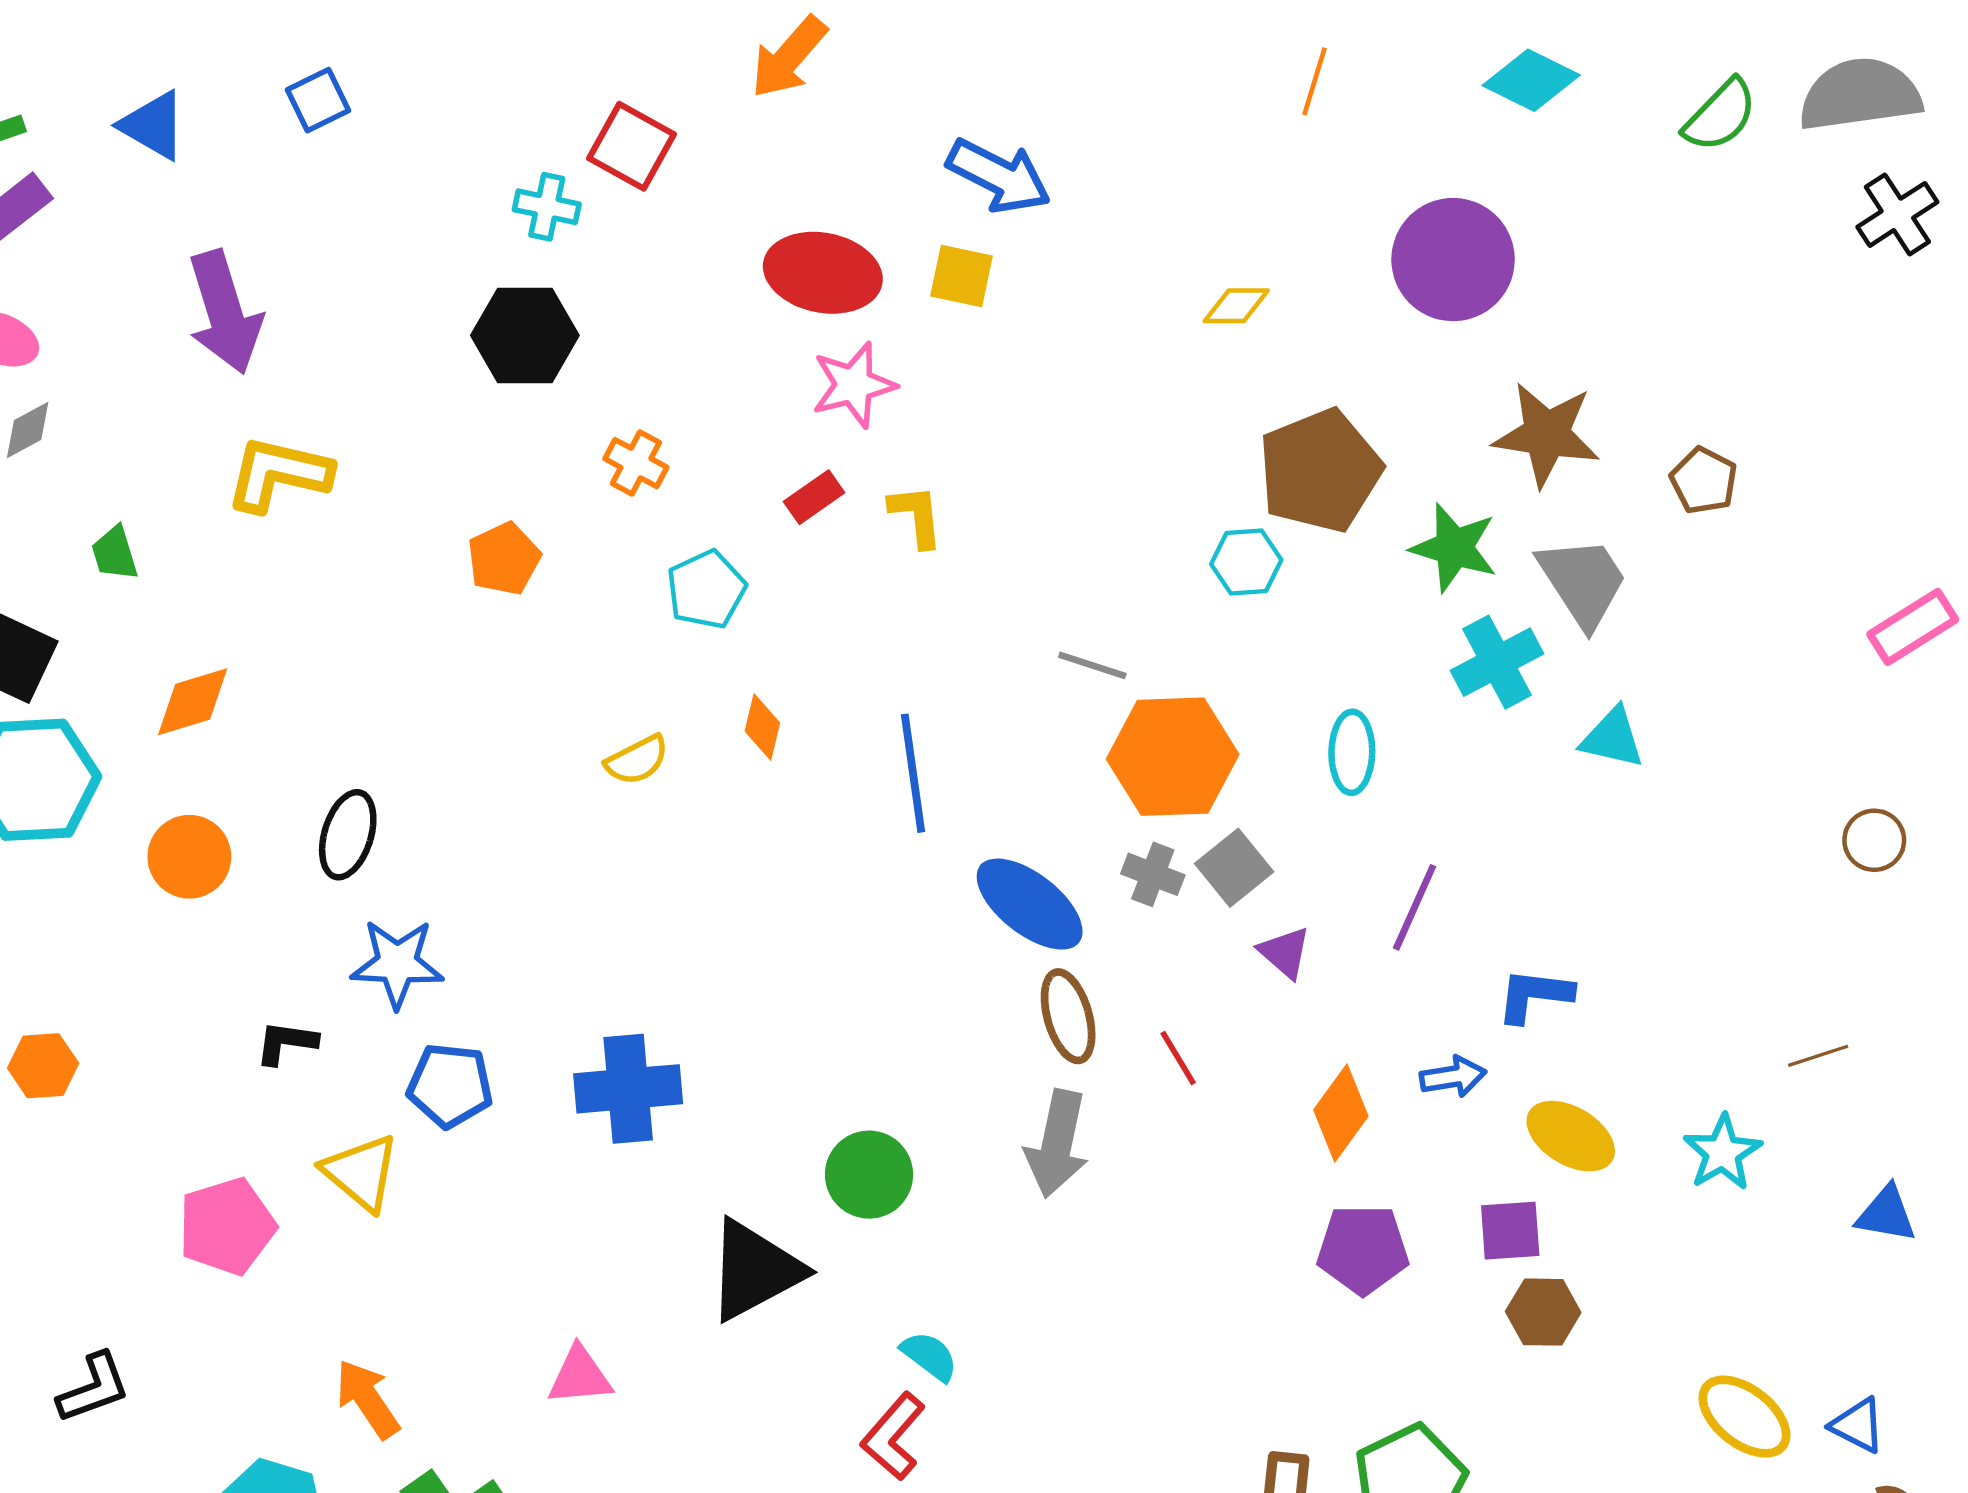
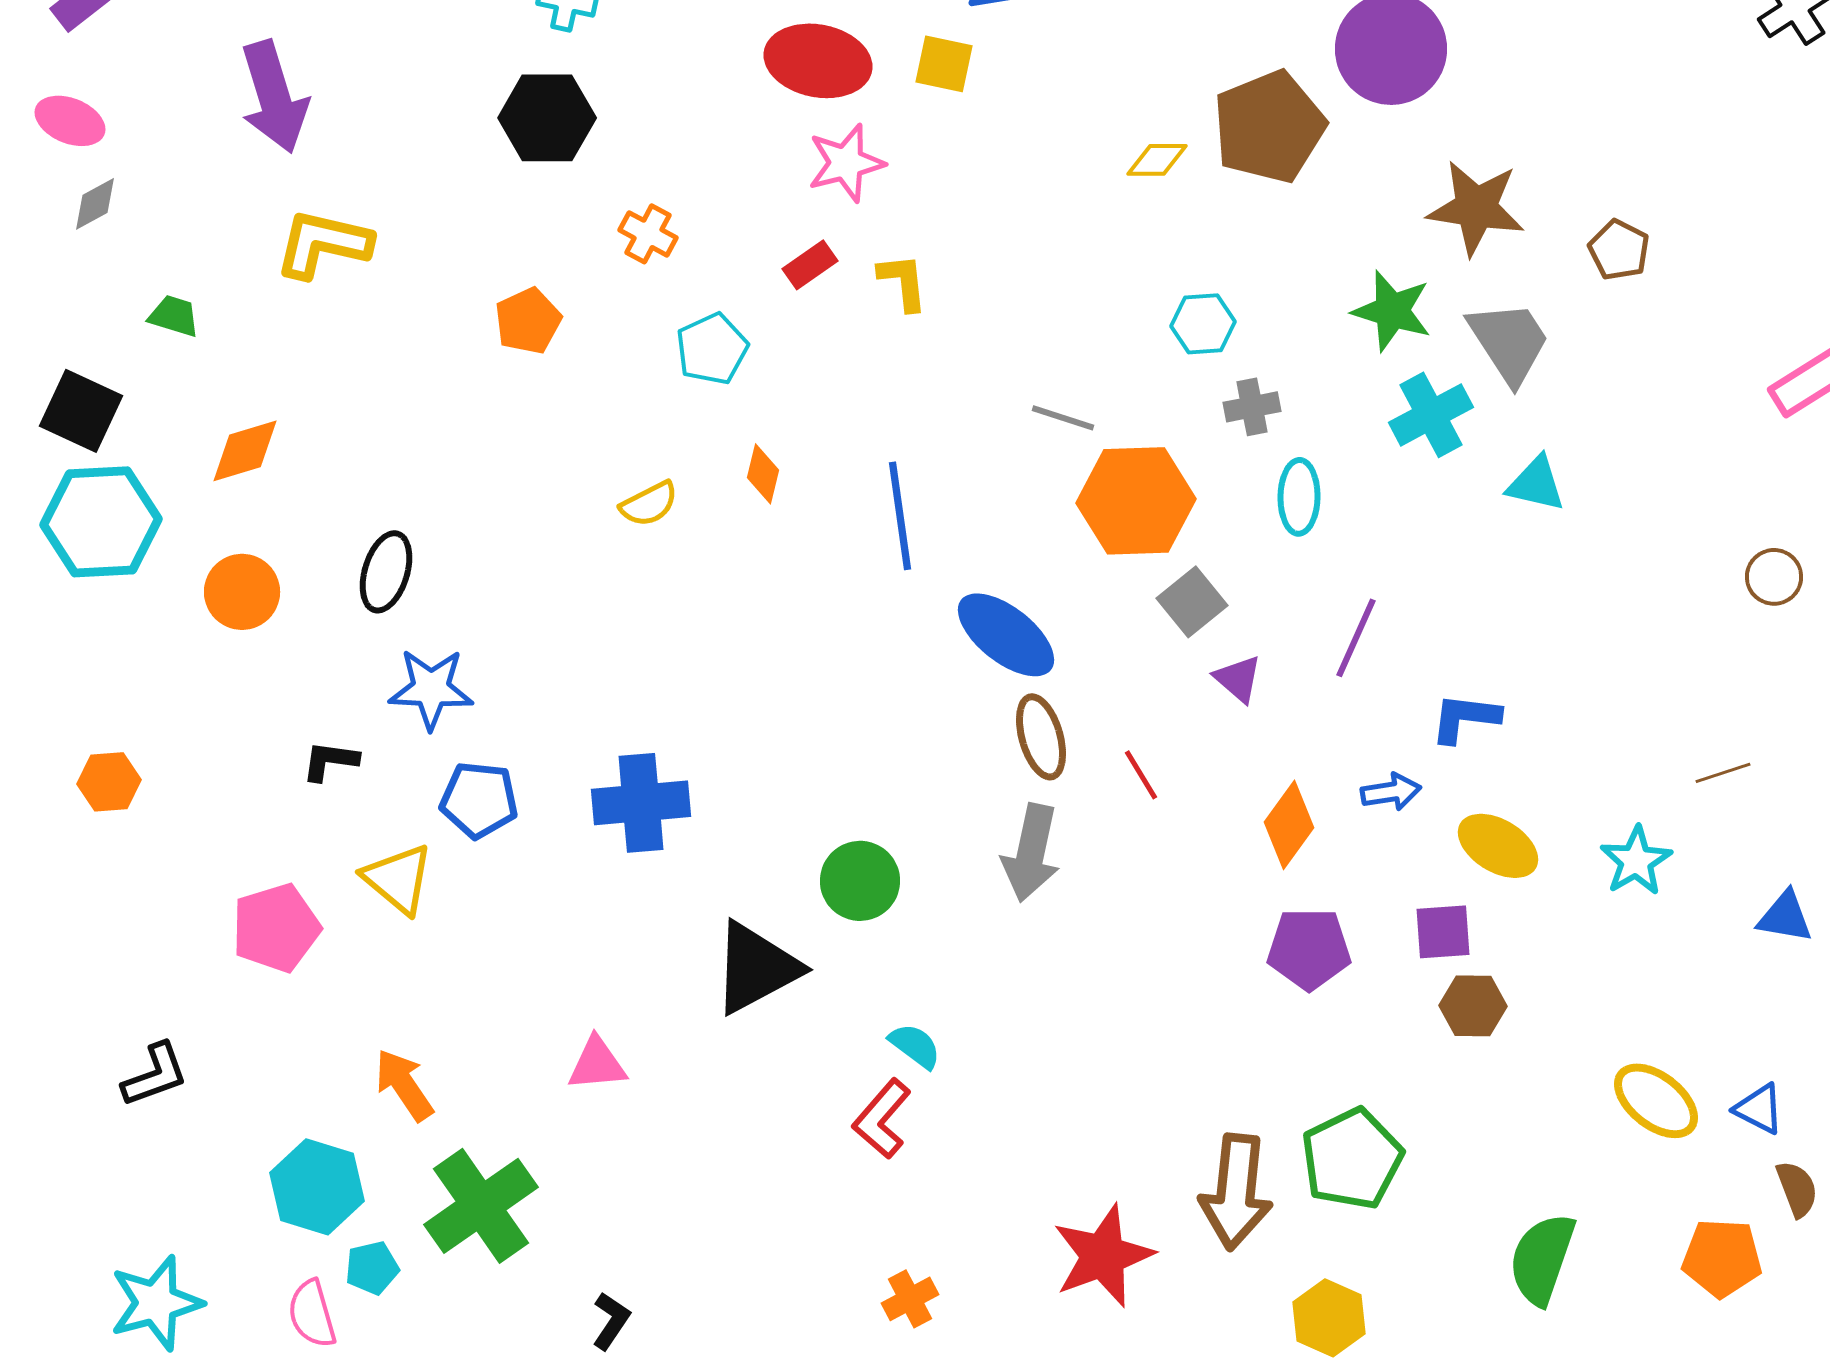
yellow diamond: (1236, 306) -> (1157, 160), moved
brown pentagon: (1320, 471) -> (1269, 127), moved
green trapezoid: (115, 553) -> (174, 316), turned 124
gray cross: (1153, 874) -> (1252, 407), moved, turned -32

